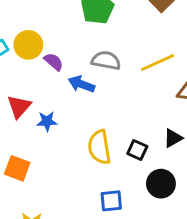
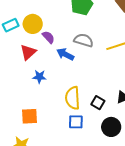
red triangle: (19, 106) -> (28, 52), moved
orange square: (17, 168) -> (29, 116), moved, turned -30
blue square: (111, 201) -> (76, 122), moved

